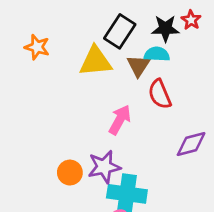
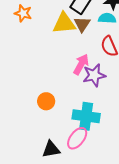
brown triangle: (138, 66) -> (82, 24), moved
purple star: (104, 167) -> (94, 75), moved

